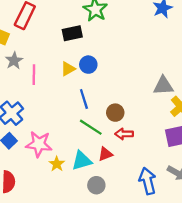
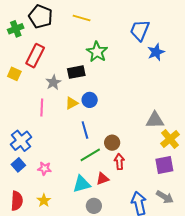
gray star: (14, 61) -> (53, 82), moved
green line: (91, 127) -> (90, 155), turned -65
red arrow: (124, 134) -> (119, 162), turned 84
pink star: (39, 144) -> (44, 168), size x0.6
yellow star: (57, 164) -> (44, 200), moved

